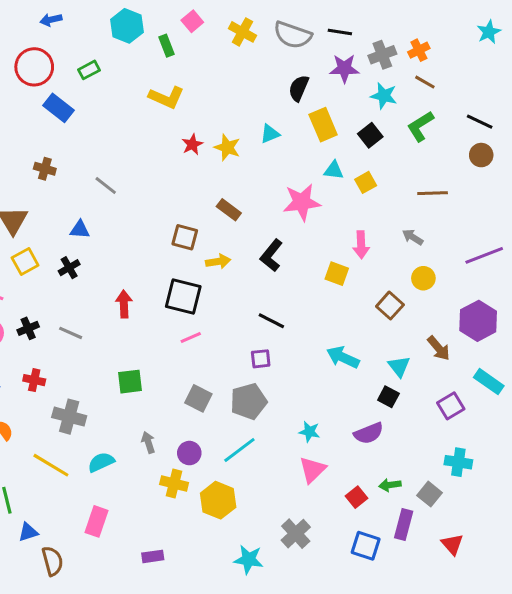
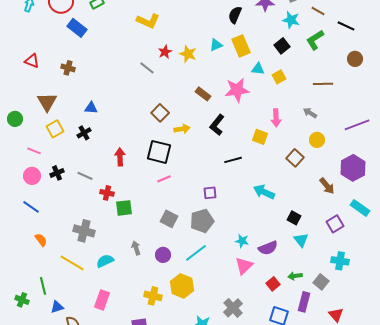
black line: (480, 122) -> (346, 26), moved
yellow rectangle: (323, 125) -> (241, 46), moved
gray line: (106, 185) -> (147, 68), moved
brown rectangle: (229, 210) -> (203, 94), moved
brown square: (185, 237) -> (160, 113), turned 30
black line: (271, 321) -> (233, 160), moved, turned -42
cyan triangle: (399, 366) -> (301, 240), moved
red cross: (34, 380) -> (107, 193), moved
purple semicircle: (369, 433) -> (268, 248), moved
yellow cross: (174, 483) -> (153, 296), moved

